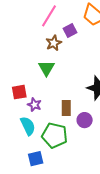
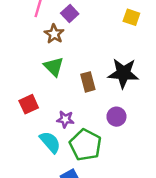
purple star: (34, 105) -> (65, 119), moved
brown rectangle: (66, 108) -> (88, 82), moved
green pentagon: (55, 135) -> (85, 145), turned 30

